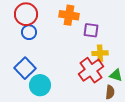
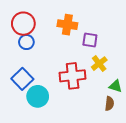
yellow cross: (100, 53) -> (99, 64), turned -35
red cross: (91, 70) -> (73, 76), moved, turned 30

